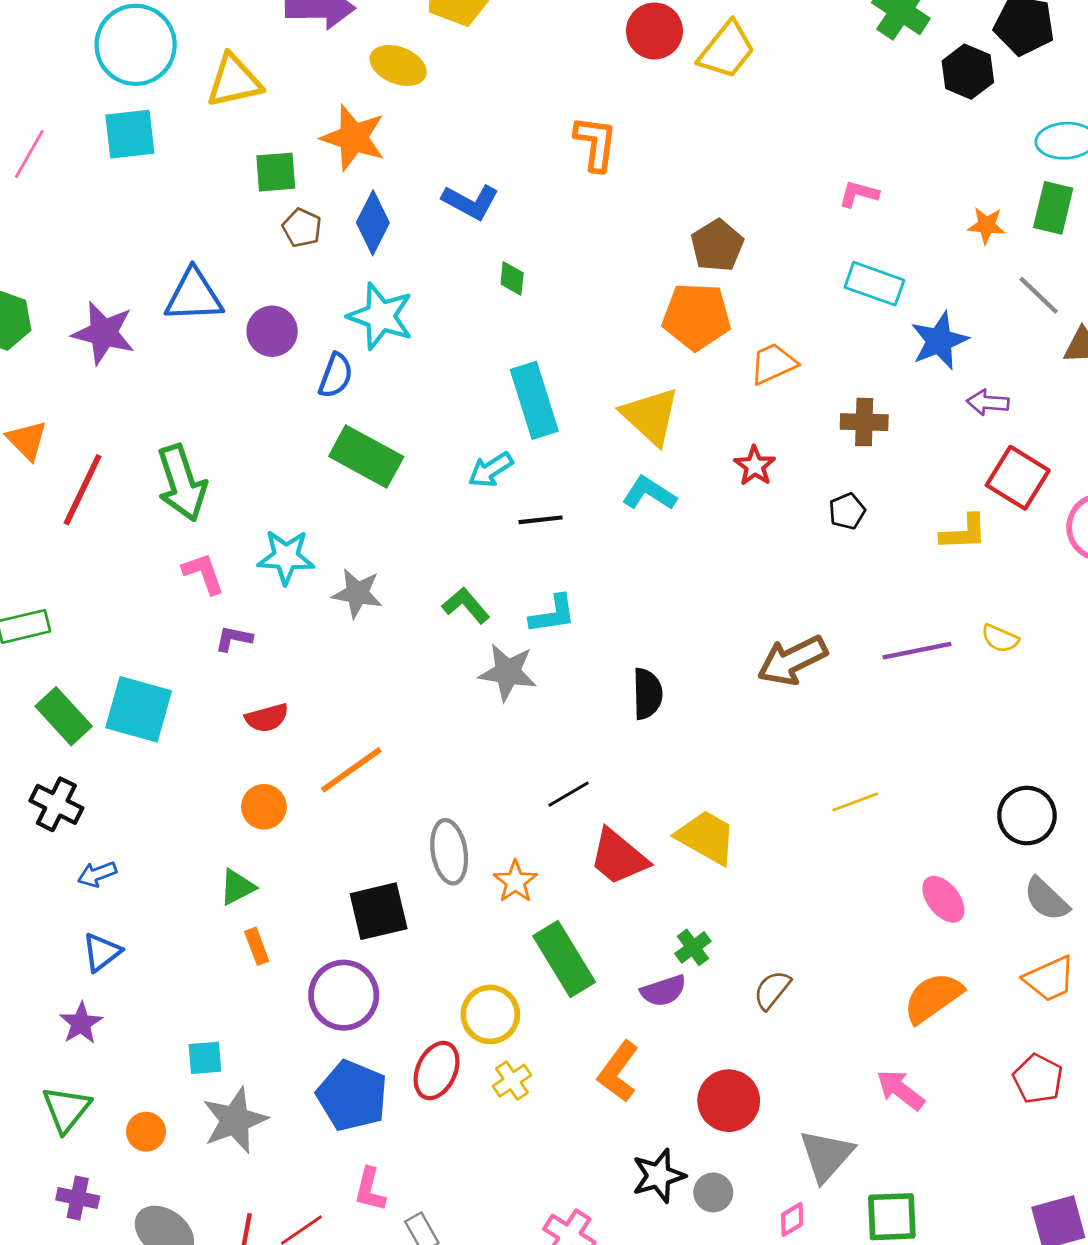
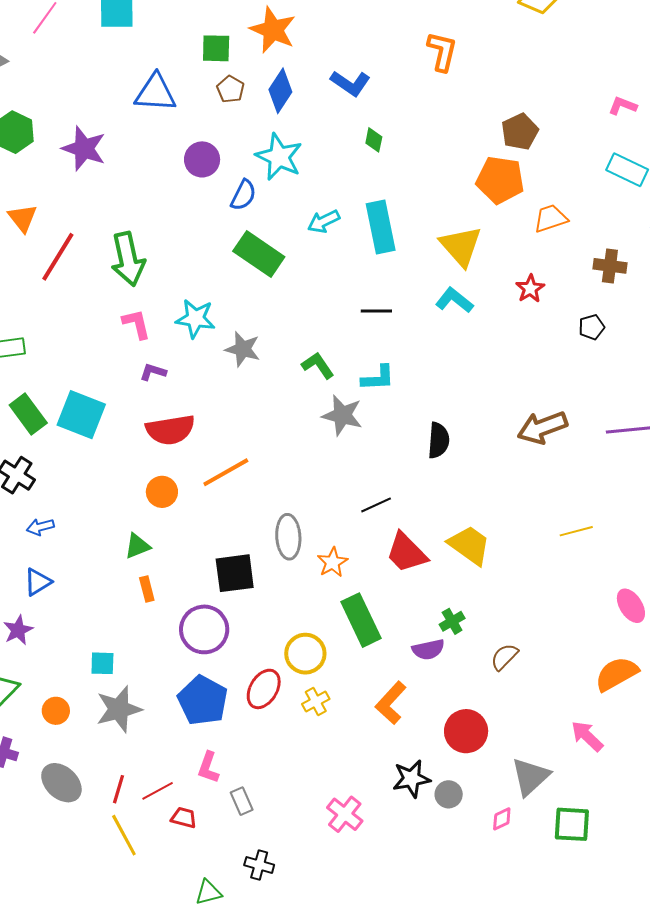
blue triangle: (194, 296) -> (155, 93), moved
cyan arrow: (491, 470) -> (324, 221), moved
red semicircle: (267, 718) -> (170, 430), size x1.6

